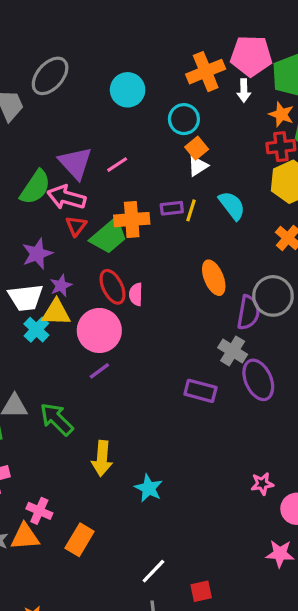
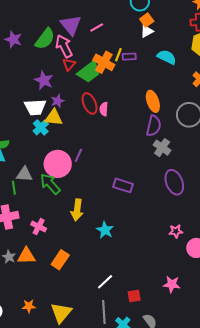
pink arrow: (66, 197) -> (64, 46), turned 45
cyan semicircle: (232, 206) -> (167, 57), turned -30
yellow line: (191, 210) -> (118, 55), moved
orange cross: (132, 220) -> (104, 62), turned 30
purple star: (37, 254) -> (44, 80), turned -30
purple semicircle: (248, 312) -> (154, 126), moved
pink circle: (99, 330) -> (58, 164), moved
purple line: (99, 371) -> (78, 155), turned -32
purple ellipse: (258, 380) -> (174, 182), moved
purple rectangle: (200, 391) -> (123, 185), moved
pink cross: (39, 511) -> (39, 227), moved
pink star: (280, 554) -> (172, 284), moved

